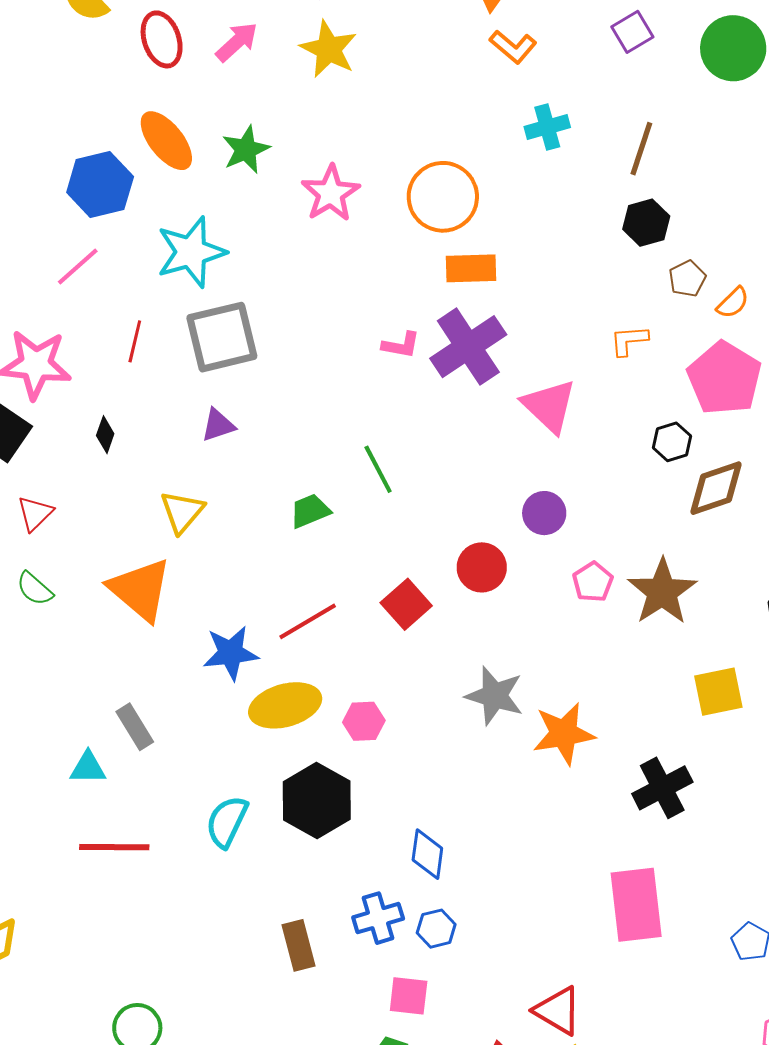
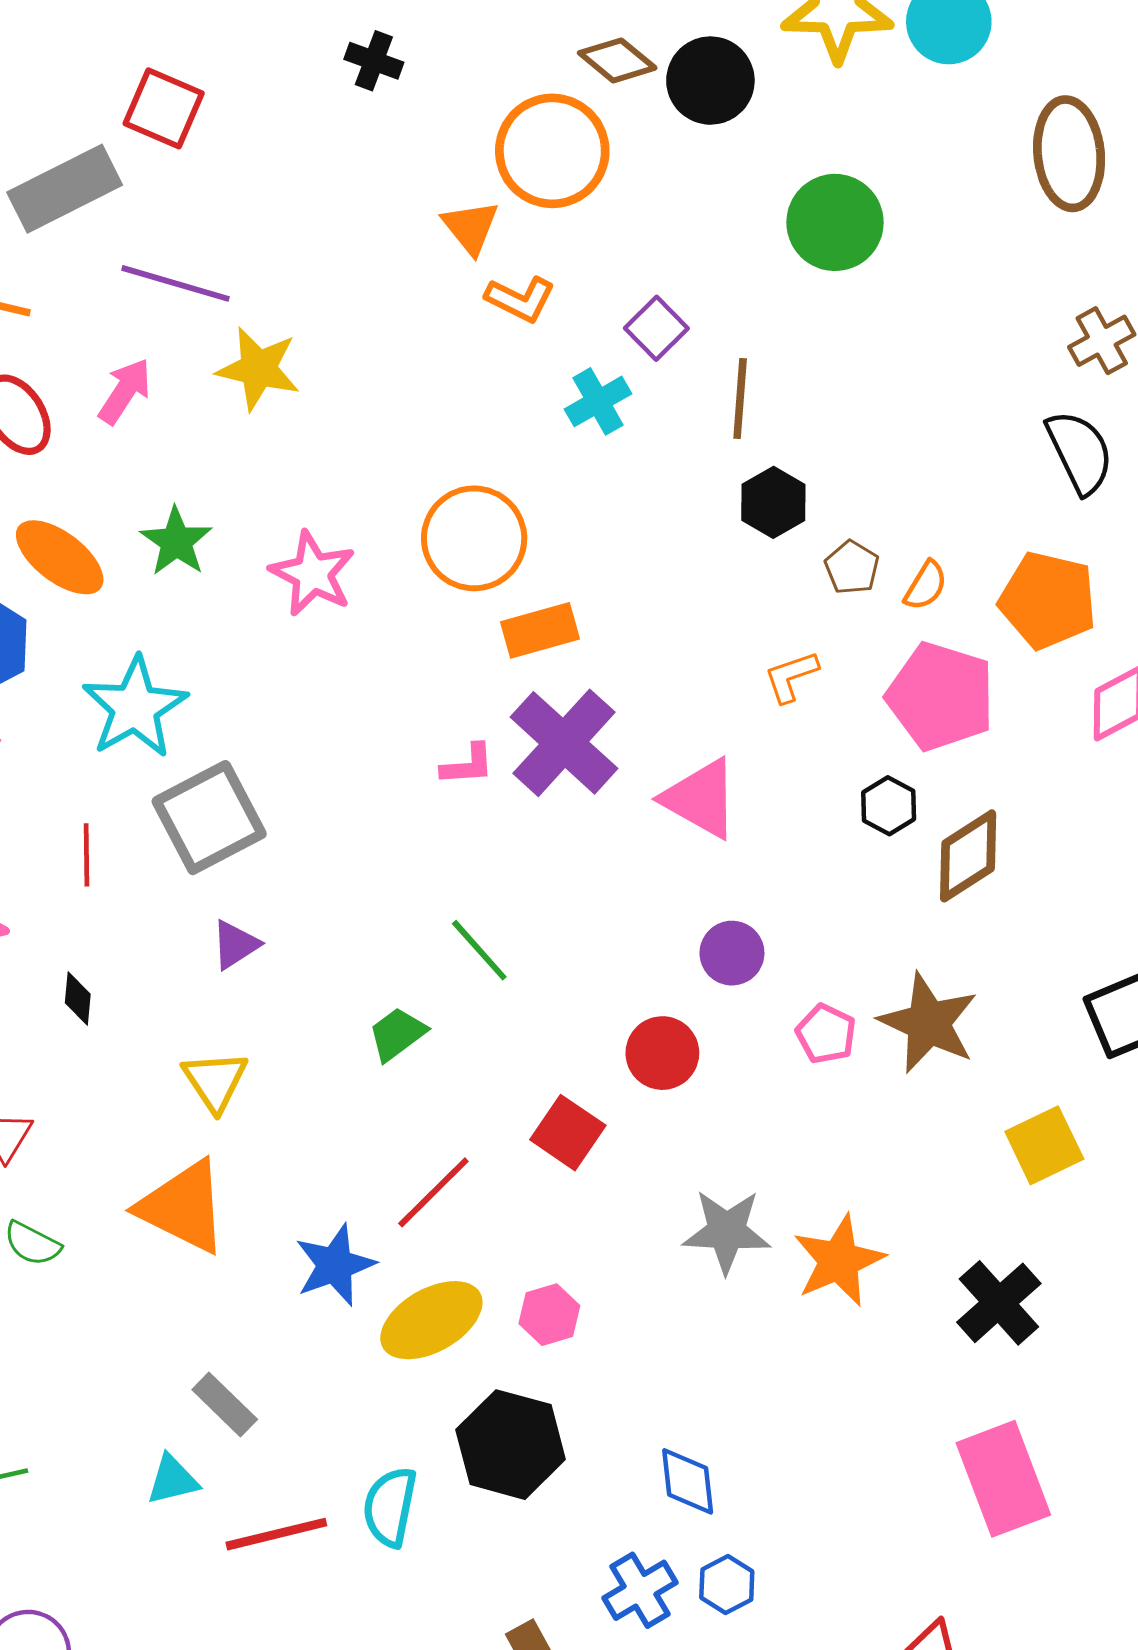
purple square: (632, 32) -> (656, 328), moved
red line: (114, 847) -> (276, 1534), moved

